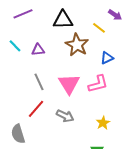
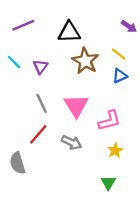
yellow line: (99, 28) -> (119, 54), moved
purple triangle: (38, 50) -> (40, 67), turned -48
pink L-shape: (98, 84) -> (109, 121), moved

